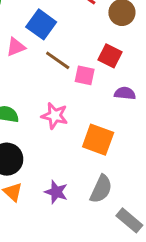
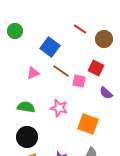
pink triangle: (16, 47) -> (33, 73), moved
purple semicircle: (125, 93) -> (106, 93), turned -144

